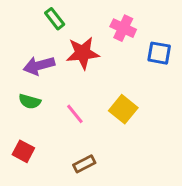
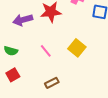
green semicircle: (30, 101) -> (11, 51), moved
red square: (23, 151) -> (13, 75), turned 32

